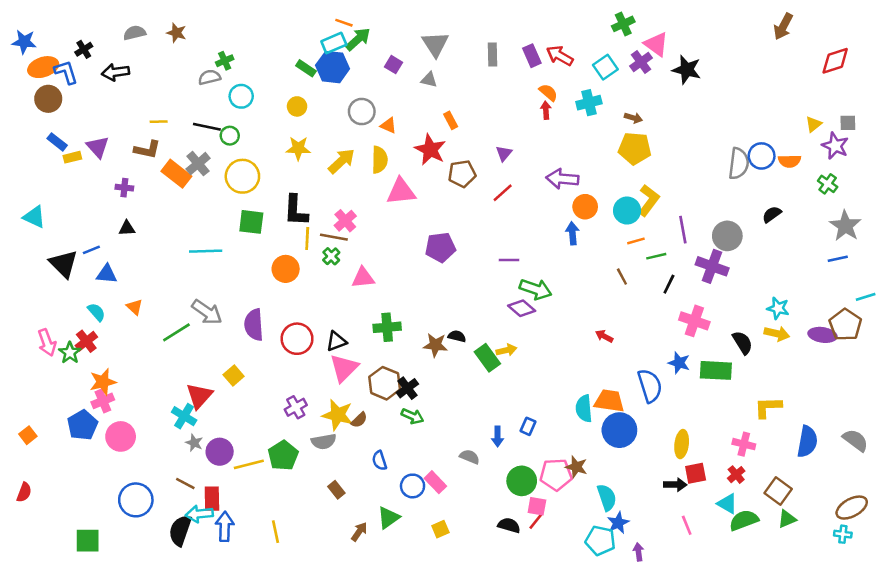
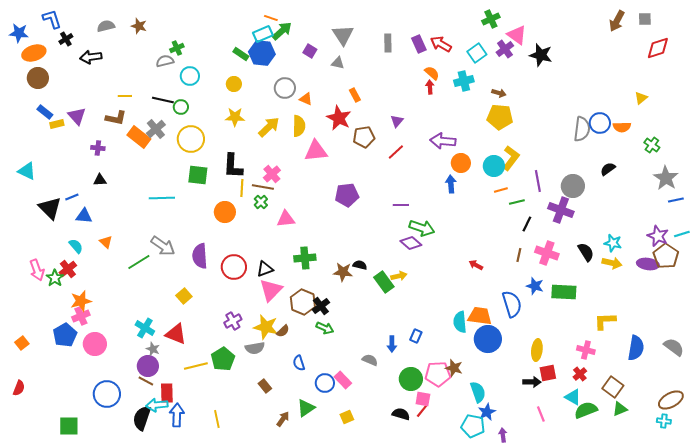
blue L-shape: (66, 72) -> (52, 19), moved
gray square: (848, 123) -> (645, 19), moved
purple star: (835, 146) -> (658, 236), moved
blue line: (838, 259) -> (676, 200), moved
brown line: (622, 277) -> (519, 255), moved, turned 40
black semicircle: (743, 343) -> (586, 252), moved
red triangle: (199, 396) -> (176, 334), moved, turned -50
purple circle: (220, 452) -> (148, 366), moved

